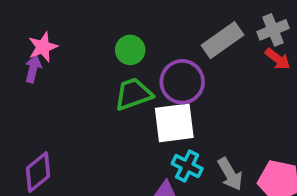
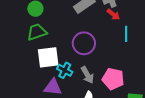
purple circle: (182, 82) -> (84, 43), moved
white square: (174, 123) -> (48, 57), moved

